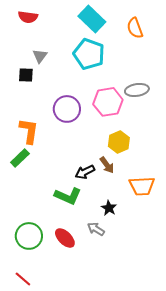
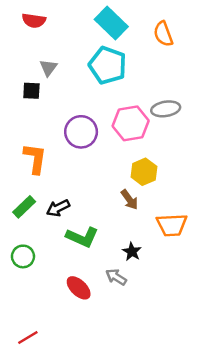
green rectangle: (20, 158) -> (24, 207), moved
black arrow: (85, 172) -> (58, 208), moved
green circle: (29, 236) -> (23, 256), moved, size x0.7
red line: (23, 279) -> (28, 337), turned -72

